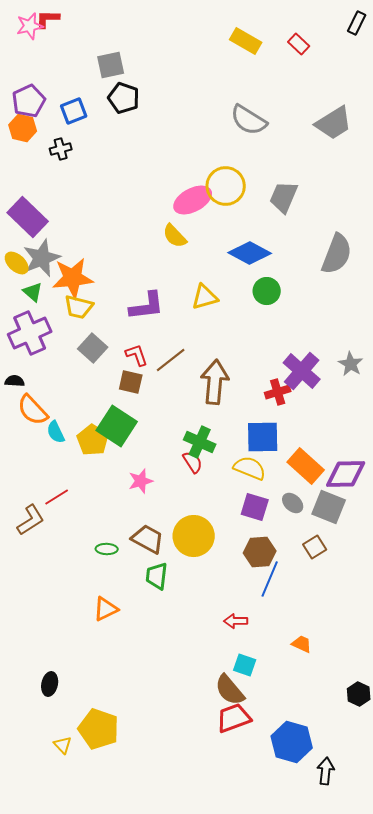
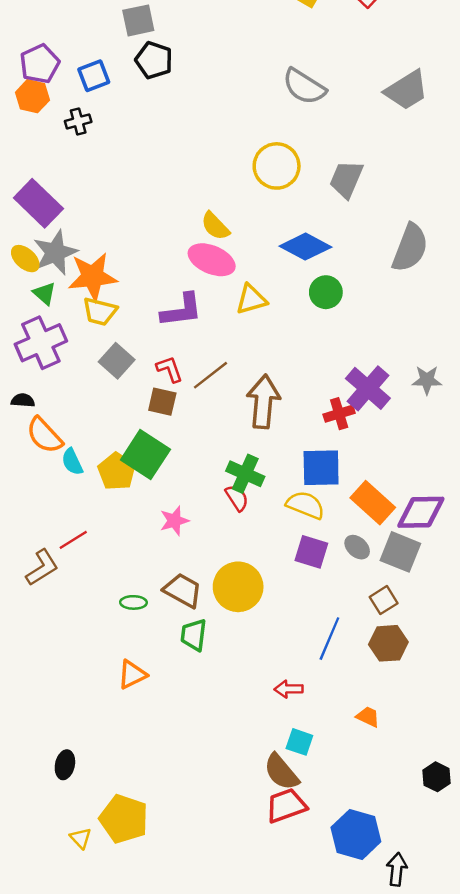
pink ellipse: (193, 200) -> (212, 260), moved, turned 51
gray star: (351, 364) -> (427, 380), turned -30
brown hexagon: (260, 552) -> (388, 643), moved

